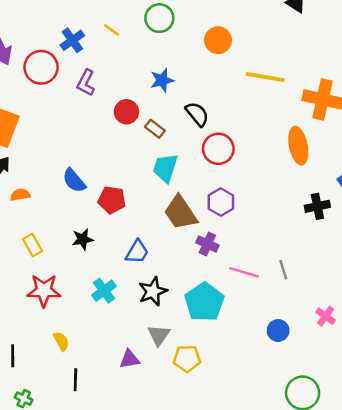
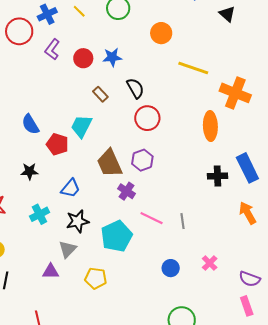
red circle: (126, 112) -> (83, 58), moved
cyan trapezoid: (165, 168) -> (81, 126), moved
gray triangle: (159, 335) -> (68, 249), moved

